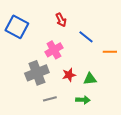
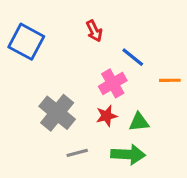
pink cross: (54, 50) -> (113, 83), moved
gray cross: (37, 73) -> (57, 113), turned -30
green arrow: (83, 100) -> (128, 154), size x1.5

